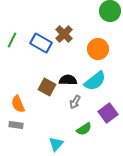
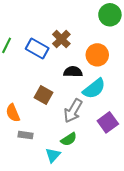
black semicircle: (68, 80) -> (73, 72), moved
gray arrow: (75, 102) -> (73, 111), size x1.6
gray rectangle: (16, 125) -> (26, 135), moved
green semicircle: (84, 129) -> (69, 139), moved

